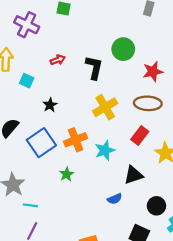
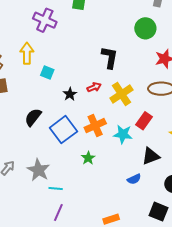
green circle: (123, 49) -> (145, 28), moved
red arrow: (58, 60) -> (94, 87), moved
red rectangle: (140, 136) -> (144, 121), moved
cyan star: (105, 150) -> (123, 134), turned 30

